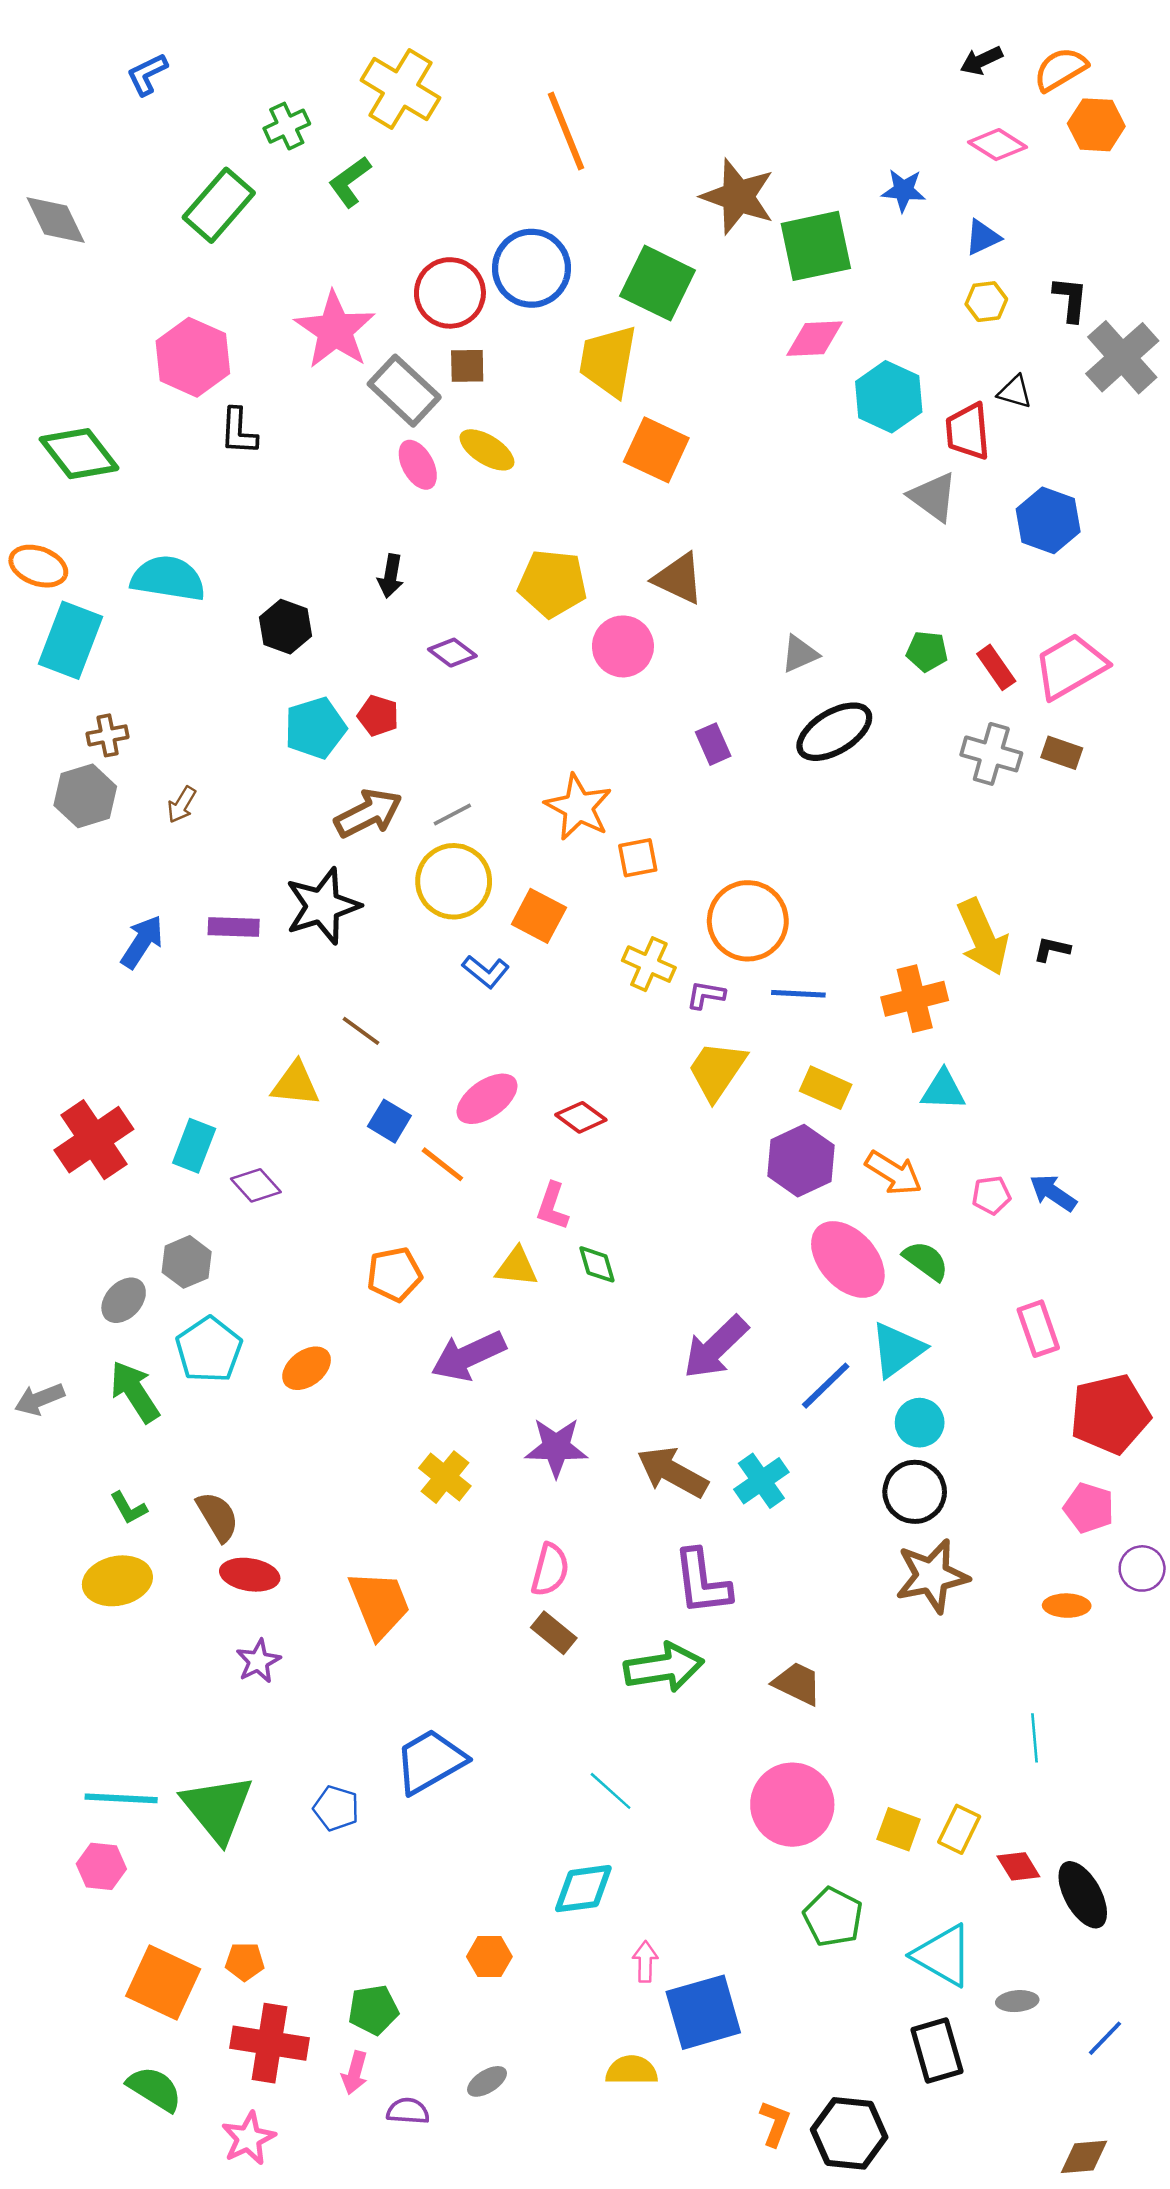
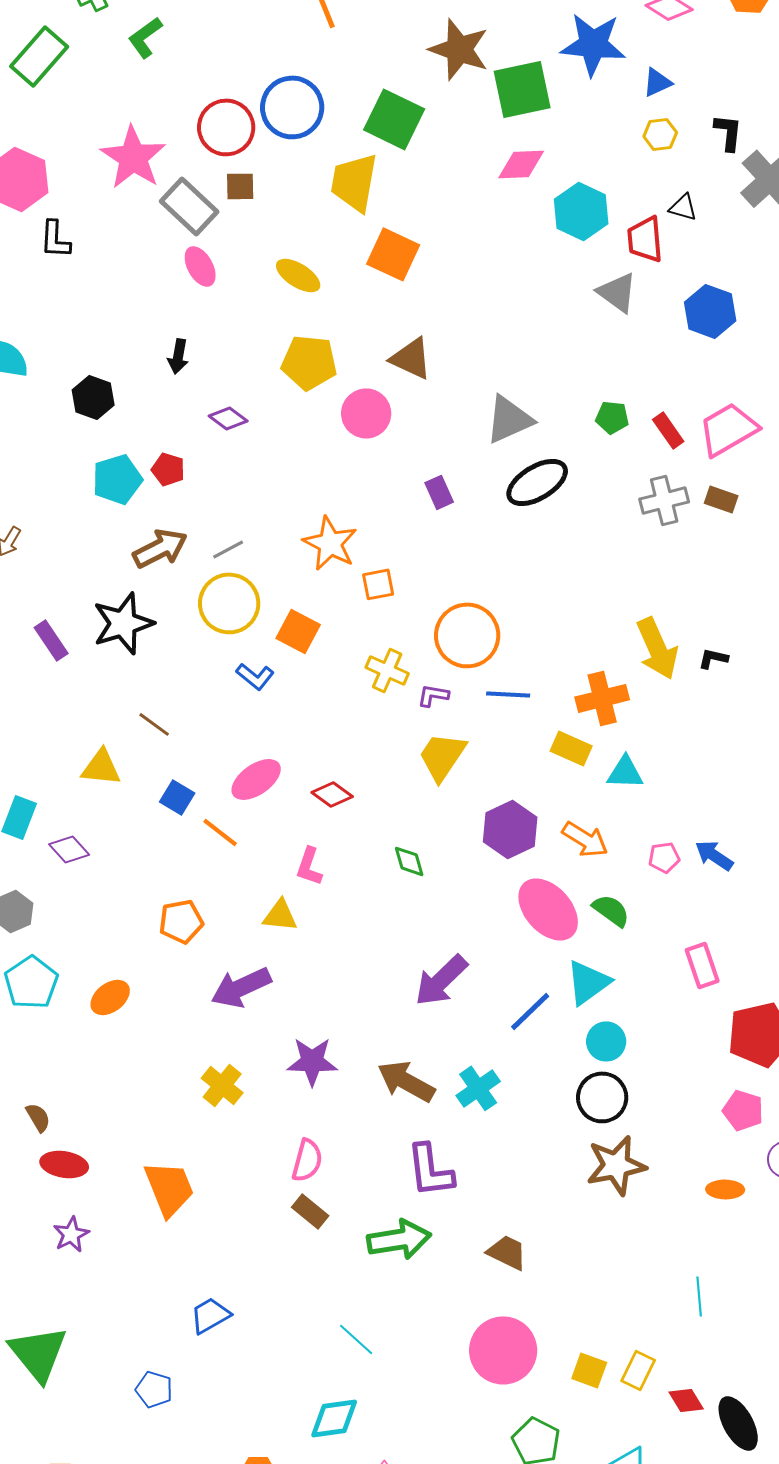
blue star: (904, 190) -> (593, 44), size x1.8
yellow ellipse: (487, 450) -> (298, 275), moved
gray triangle: (800, 654) -> (509, 419), size x1.6
gray cross: (991, 754) -> (664, 500), turned -30
purple rectangle: (234, 927) -> (51, 640), turned 54
yellow rectangle: (826, 1088) -> (571, 748), moved
green diamond: (597, 1264) -> (409, 861), moved
brown semicircle: (218, 1517) -> (38, 1117), size x0.7
blue trapezoid: (430, 1761) -> (210, 1315), size x0.7
blue pentagon: (336, 1808) -> (154, 1389), moved

